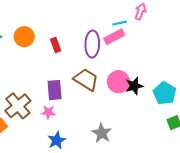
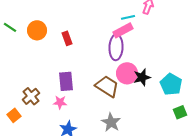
purple ellipse: (92, 44) -> (116, 47), moved
brown trapezoid: (86, 80) -> (107, 86), moved
brown cross: (18, 106) -> (31, 96), size x0.7

